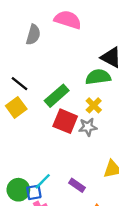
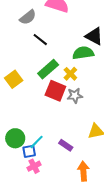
gray semicircle: (33, 35) -> (28, 17), turned 36
black line: (20, 84) -> (40, 40), moved
yellow cross: (94, 105) -> (70, 74), moved
green circle: (18, 190) -> (15, 138), moved

